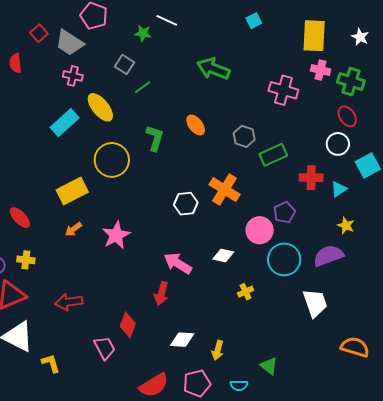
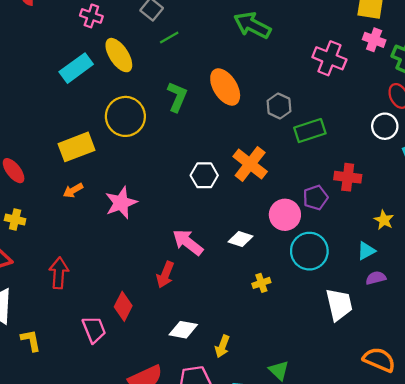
orange ellipse: (196, 125) -> (225, 87), size x1.5
red cross: (311, 178) -> (348, 177), moved
cyan triangle: (339, 189) -> (366, 251), moved
purple semicircle: (328, 256) -> (376, 278), moved, size x0.6
red arrow: (69, 302) -> (59, 273), turned 96

